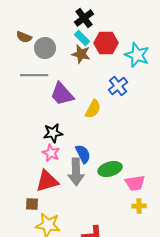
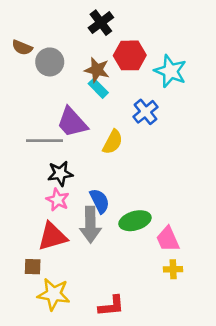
cyan rectangle: (82, 38) -> (98, 88), moved
gray line: (34, 75) -> (44, 141), moved
pink trapezoid: (135, 183) -> (168, 239), turned 75

